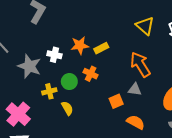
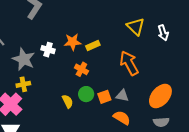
green circle: (69, 82) -> (86, 94), moved
gray triangle: (135, 89) -> (122, 96), moved
yellow cross: (49, 91) -> (23, 84), moved
yellow semicircle: (67, 108) -> (68, 101), moved

